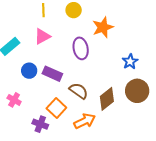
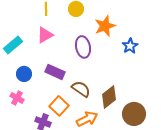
blue star: (130, 62) -> (130, 46), moved
blue circle: (29, 71) -> (24, 74), moved
brown circle: (137, 91) -> (134, 114), moved

